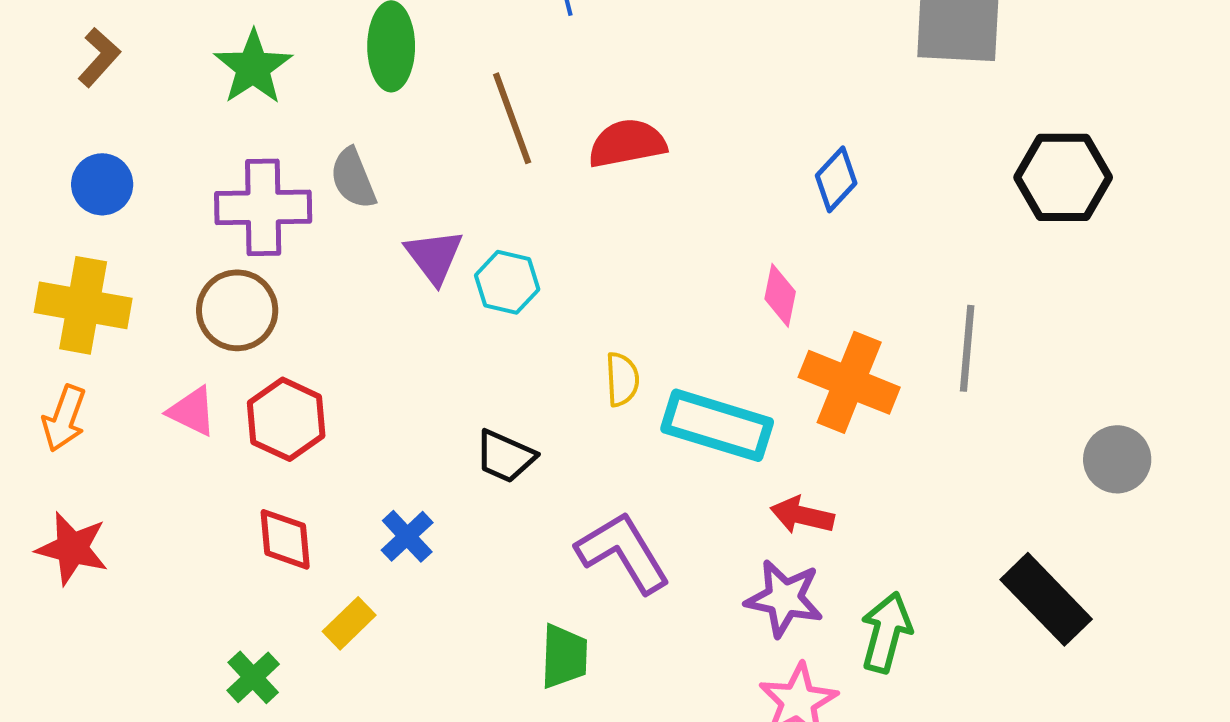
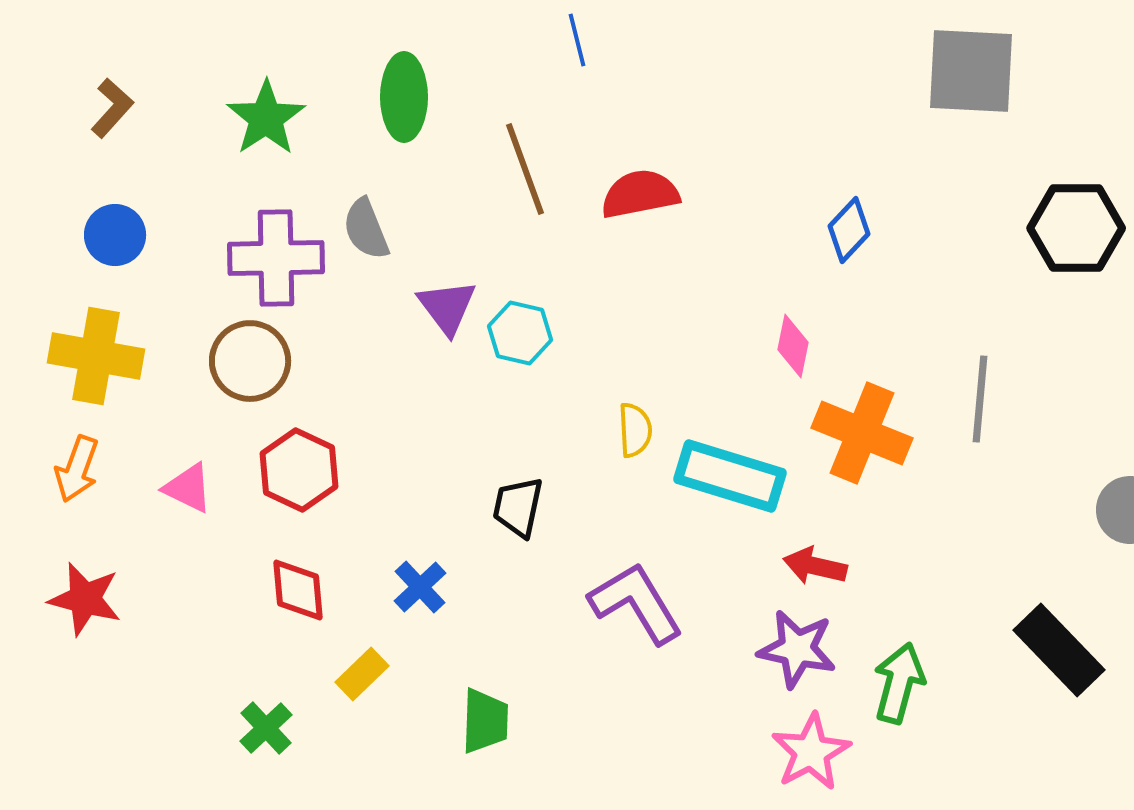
pink triangle: (192, 411) -> (188, 488), moved
black trapezoid: (505, 456) -> (518, 507), turned 78
green trapezoid: (564, 656) -> (485, 721), moved

